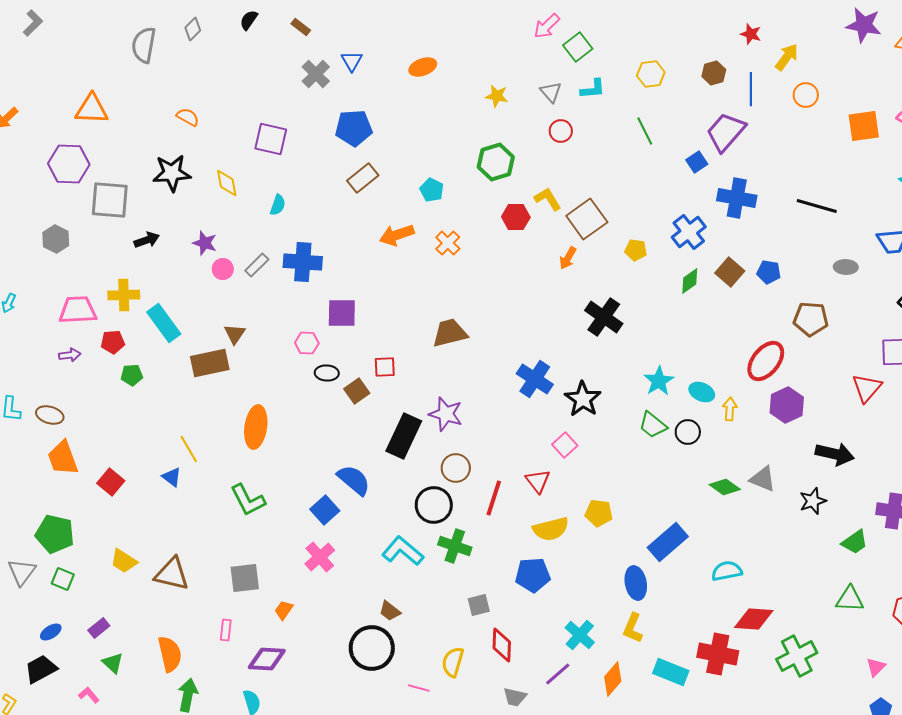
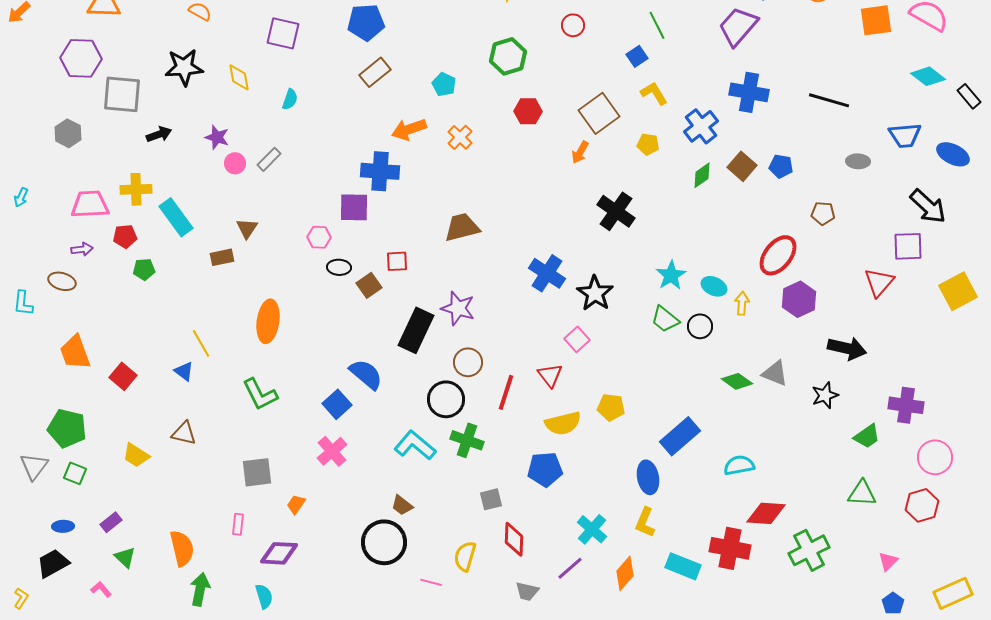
blue square: (697, 162) -> (637, 56), moved
yellow L-shape: (548, 199) -> (654, 93), moved
blue cross: (303, 262) -> (380, 171), moved
brown pentagon: (811, 319) -> (823, 213), size x0.7
brown rectangle: (210, 363) -> (222, 257), size x0.6
brown ellipse: (50, 415) -> (62, 281), moved
brown triangle: (172, 574) -> (184, 433), moved, size x0.7
blue ellipse: (51, 632) -> (63, 526), turned 30

